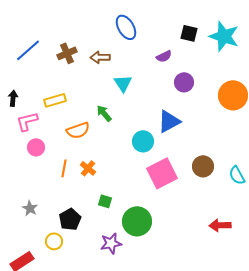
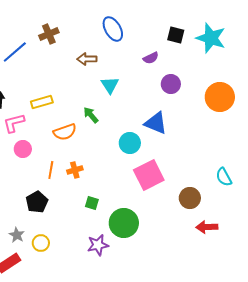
brown cross: (67, 53) -> (49, 34), moved
blue triangle: (169, 121) -> (156, 123), turned 50
brown circle: (203, 166) -> (190, 198), moved
orange cross: (88, 168) -> (75, 170), turned 35
gray star: (30, 208) -> (17, 235), moved
black pentagon: (70, 219) -> (37, 202), moved

